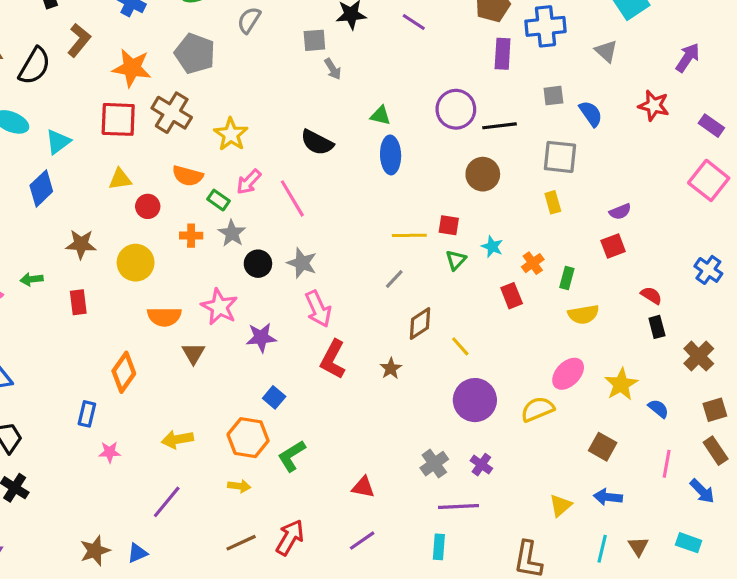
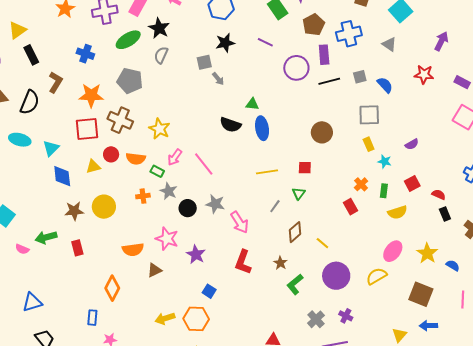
purple circle: (456, 109) -> (296, 68), moved
black line: (499, 126) -> (329, 81), moved
black semicircle: (317, 142) -> (230, 125), moved
blue diamond: (41, 188) -> (62, 176), moved, turned -45
red circle: (148, 206) -> (111, 154), moved
yellow line: (409, 235) -> (267, 172), moved
red square: (613, 246) -> (412, 184), moved
cyan star: (492, 247) -> (385, 162), moved
green triangle: (456, 260) -> (299, 193), moved
yellow circle: (136, 263) -> (104, 207), moved
green arrow: (32, 279) -> (46, 237), size x1.5
pink arrow: (318, 309) -> (240, 222), moved
purple star: (261, 337) -> (196, 254), turned -30
brown triangle: (193, 353) -> (154, 270), turned 42
yellow arrow: (177, 439) -> (165, 318), moved
brown square: (603, 447) -> (421, 294), size x1.4
green L-shape: (292, 456) -> (295, 284), moved

